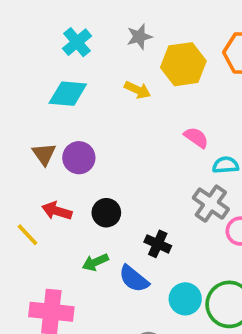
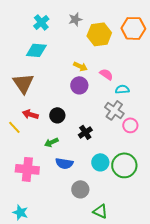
yellow arrow: (138, 90) -> (80, 66), moved
brown triangle: (44, 154) -> (23, 83), size x1.6
purple circle: (79, 158) -> (79, 85), moved
black cross: (158, 244) -> (85, 132), turned 32
blue semicircle: (134, 279) -> (64, 163), moved, turned -30

